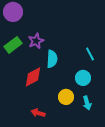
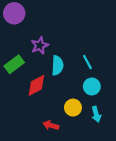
green rectangle: (13, 45) -> (14, 64), moved
cyan line: (90, 54) -> (87, 62), moved
red arrow: (38, 113) -> (51, 125), moved

